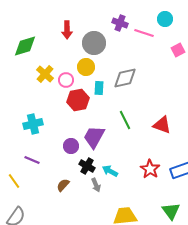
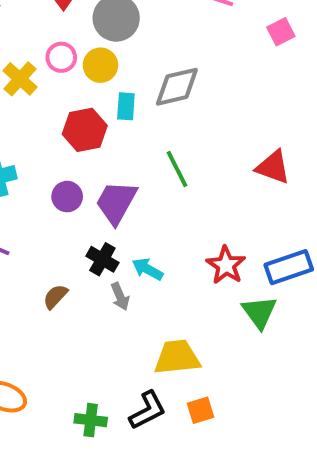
pink circle: (66, 80) -> (61, 57), moved
red triangle: (162, 125) -> (273, 167), moved
purple circle: (71, 146) -> (67, 197), moved
green triangle: (171, 211) -> (259, 312), moved

